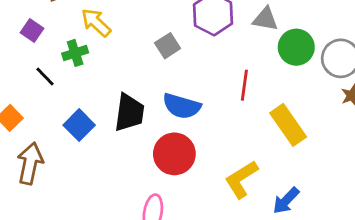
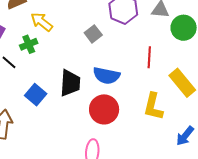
yellow L-shape: (241, 179) -> (153, 107), moved, turned -40

